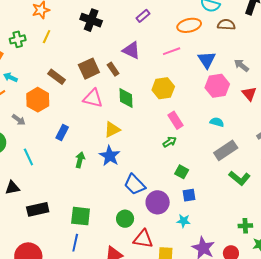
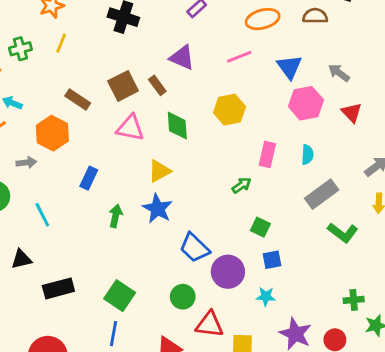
gray arrow: (19, 120) -> (26, 163), turned -40
pink rectangle: (175, 120) -> (267, 154), moved, turned 48
cyan semicircle: (217, 122) -> (307, 155), turned 80
green square: (81, 216) -> (120, 296), turned 30

